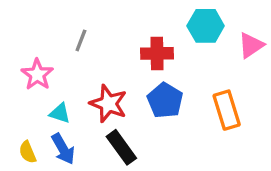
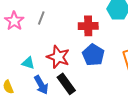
pink star: (37, 74) -> (14, 21), moved
blue arrow: (63, 149) -> (41, 85), moved

